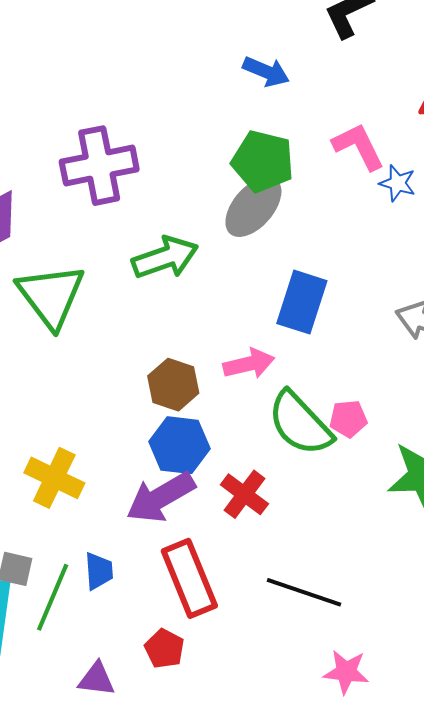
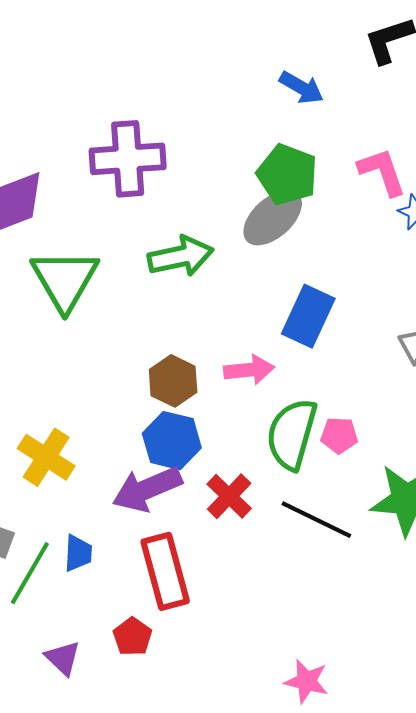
green semicircle: (300, 424) -> (292, 434), turned 52
black line: (304, 592) -> (316, 520), moved
purple triangle: (97, 679) -> (63, 658), turned 30

